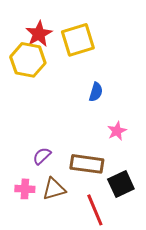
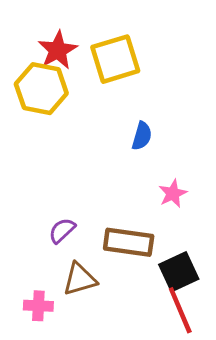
pink cross: (25, 189) -> (38, 306), moved
red line: (95, 210) -> (180, 310), moved

